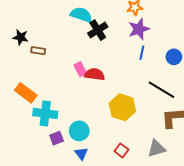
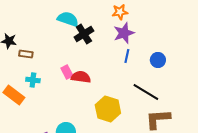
cyan cross: (45, 113) -> (33, 80), moved, size x0.6

